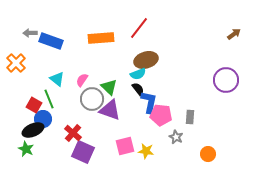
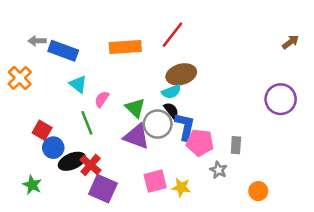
cyan triangle: (57, 79) -> (78, 84), moved
green line: (49, 99) -> (87, 123), moved
gray circle: (92, 99) -> (158, 124), moved
black ellipse: (33, 130) -> (72, 161), moved

